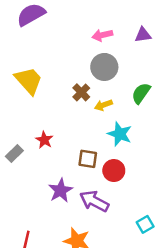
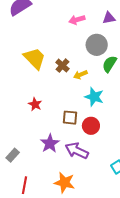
gray circle: (104, 67) -> (97, 45), moved
yellow trapezoid: (29, 81) -> (35, 58), moved
gray rectangle: (14, 153) -> (13, 155), moved

